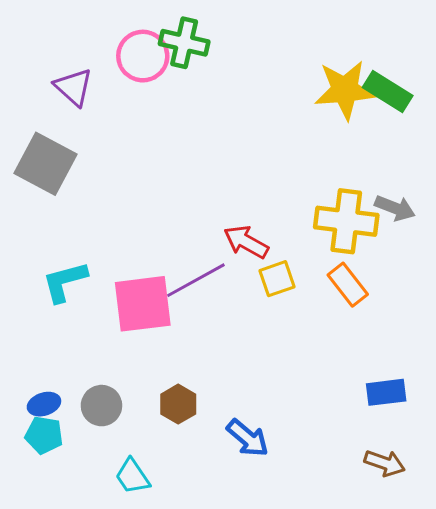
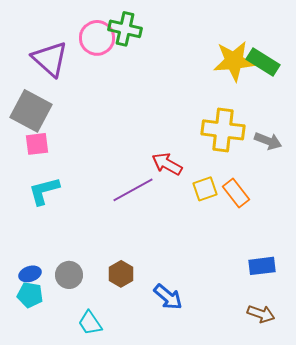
purple triangle: (73, 87) -> (50, 59), size x1.4
yellow cross: (346, 221) -> (223, 130), moved
yellow square: (277, 279) -> (205, 189), moved
pink square: (143, 304) -> (37, 144), moved, size x0.6

